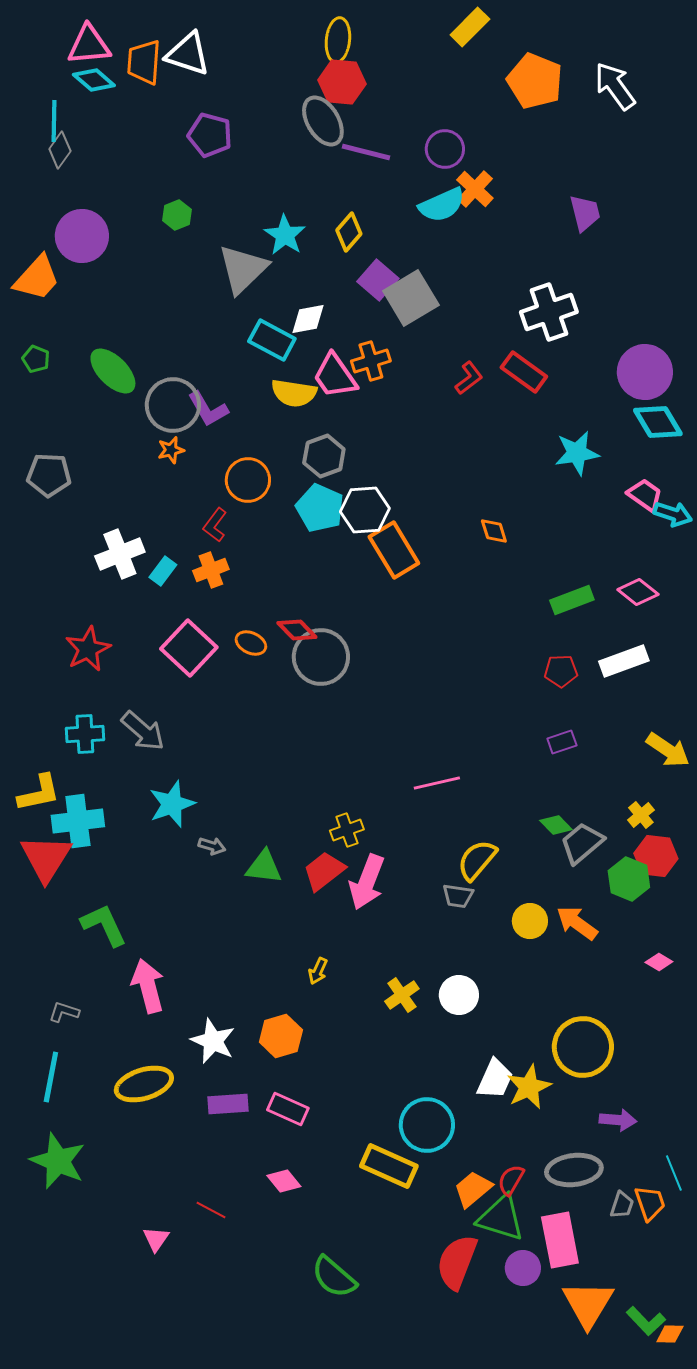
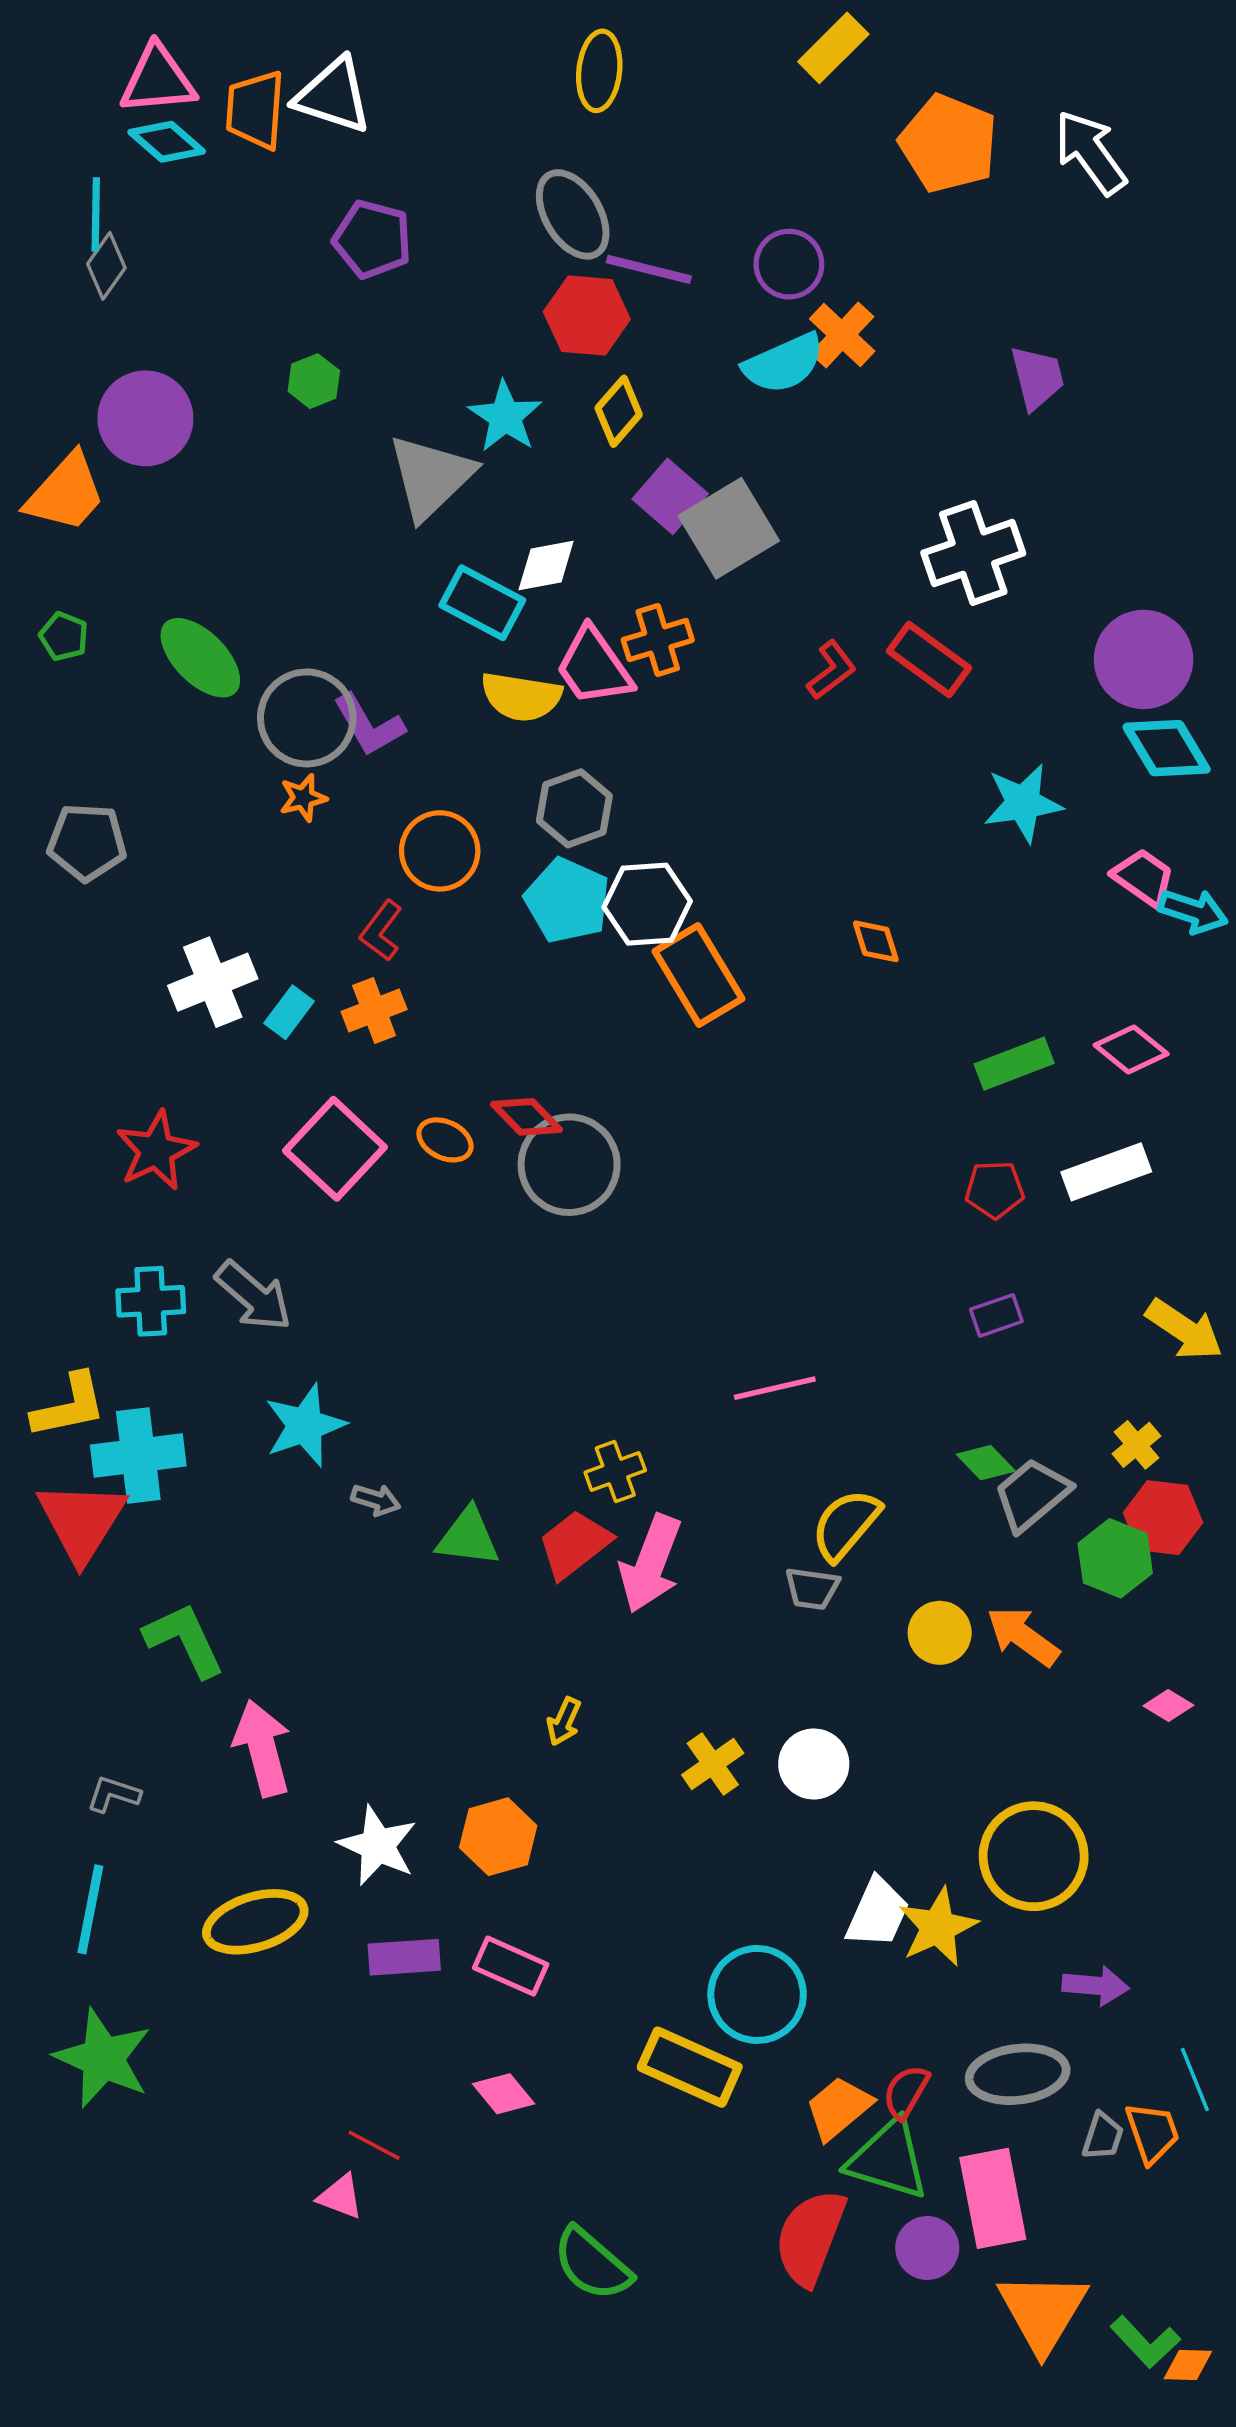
red hexagon: (342, 82) -> (587, 316), moved
pink triangle: (156, 1239) -> (340, 2197), moved, turned -44

